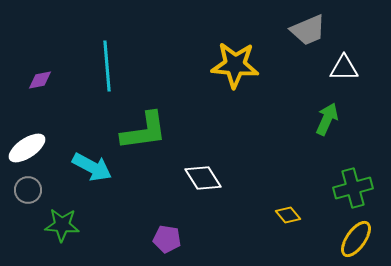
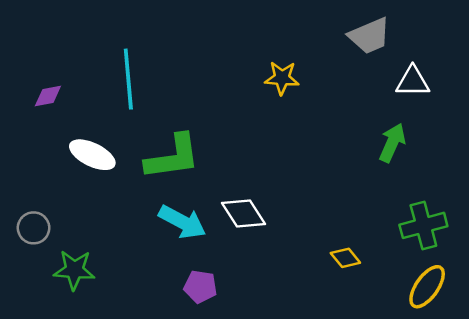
yellow star: (235, 65) -> (282, 78), size x0.6
white ellipse: (27, 148) -> (92, 155), moved, turned 60
cyan arrow: (92, 167) -> (182, 222), moved

